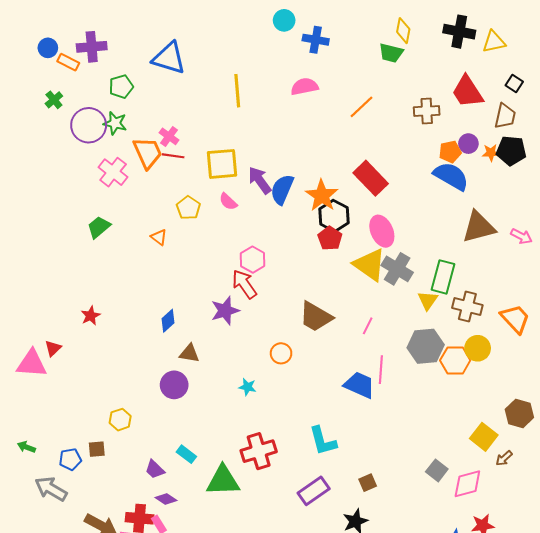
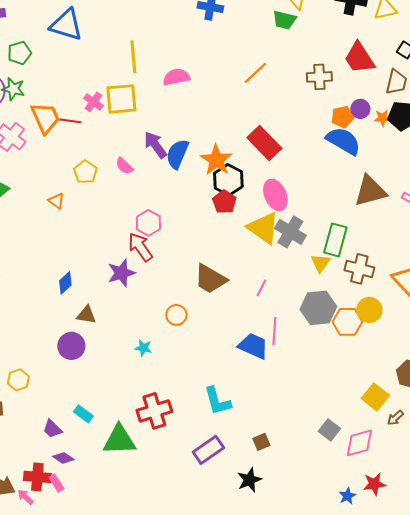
pink semicircle: (304, 87) -> (176, 77), moved
pink cross: (169, 136) -> (93, 102), moved
yellow square: (222, 164) -> (121, 99), moved

